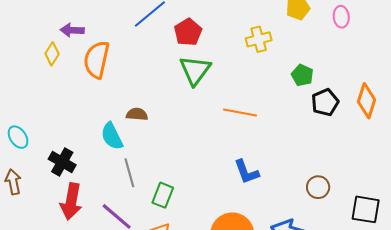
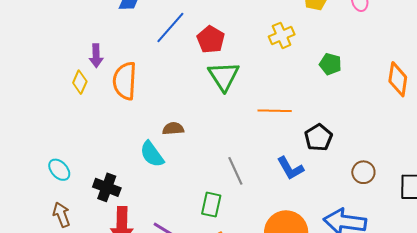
purple arrow: (72, 30) -> (96, 56), turned -85
black pentagon: (325, 102) -> (318, 137), moved
gray line: (129, 173) -> (235, 171), moved

